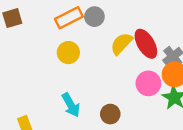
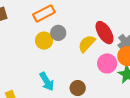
gray circle: (94, 17) -> (58, 33), moved
yellow semicircle: (121, 44) -> (87, 44), moved

